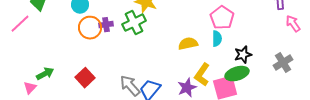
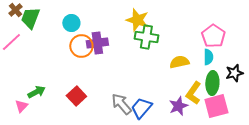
green cross: (134, 23) -> (146, 37), moved, turned 35
purple cross: (106, 25) -> (97, 43), size x1.5
green ellipse: (237, 74) -> (212, 83), moved, turned -70

